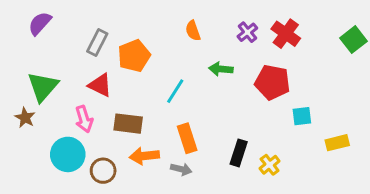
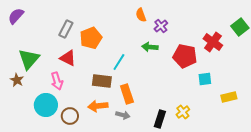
purple semicircle: (40, 23) -> (16, 16), moved
orange semicircle: (193, 31) -> (141, 15), moved
purple cross: (247, 32) -> (161, 26), moved
red cross: (286, 34) -> (213, 42), moved
brown rectangle: (128, 124) -> (102, 81), moved
black rectangle: (239, 153) -> (160, 119), moved

